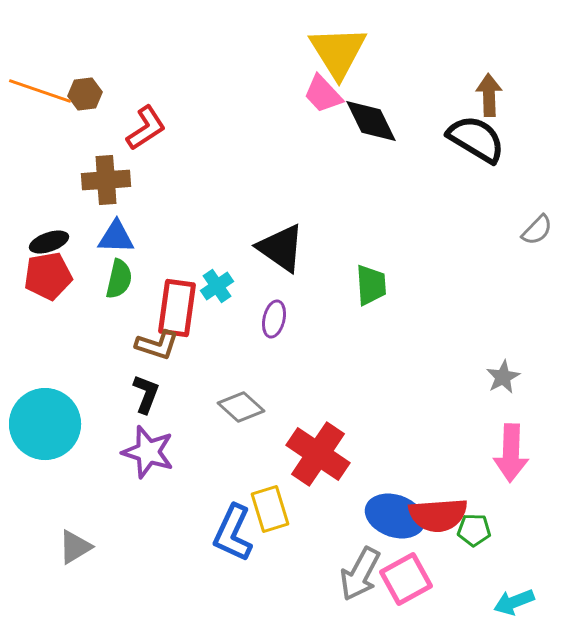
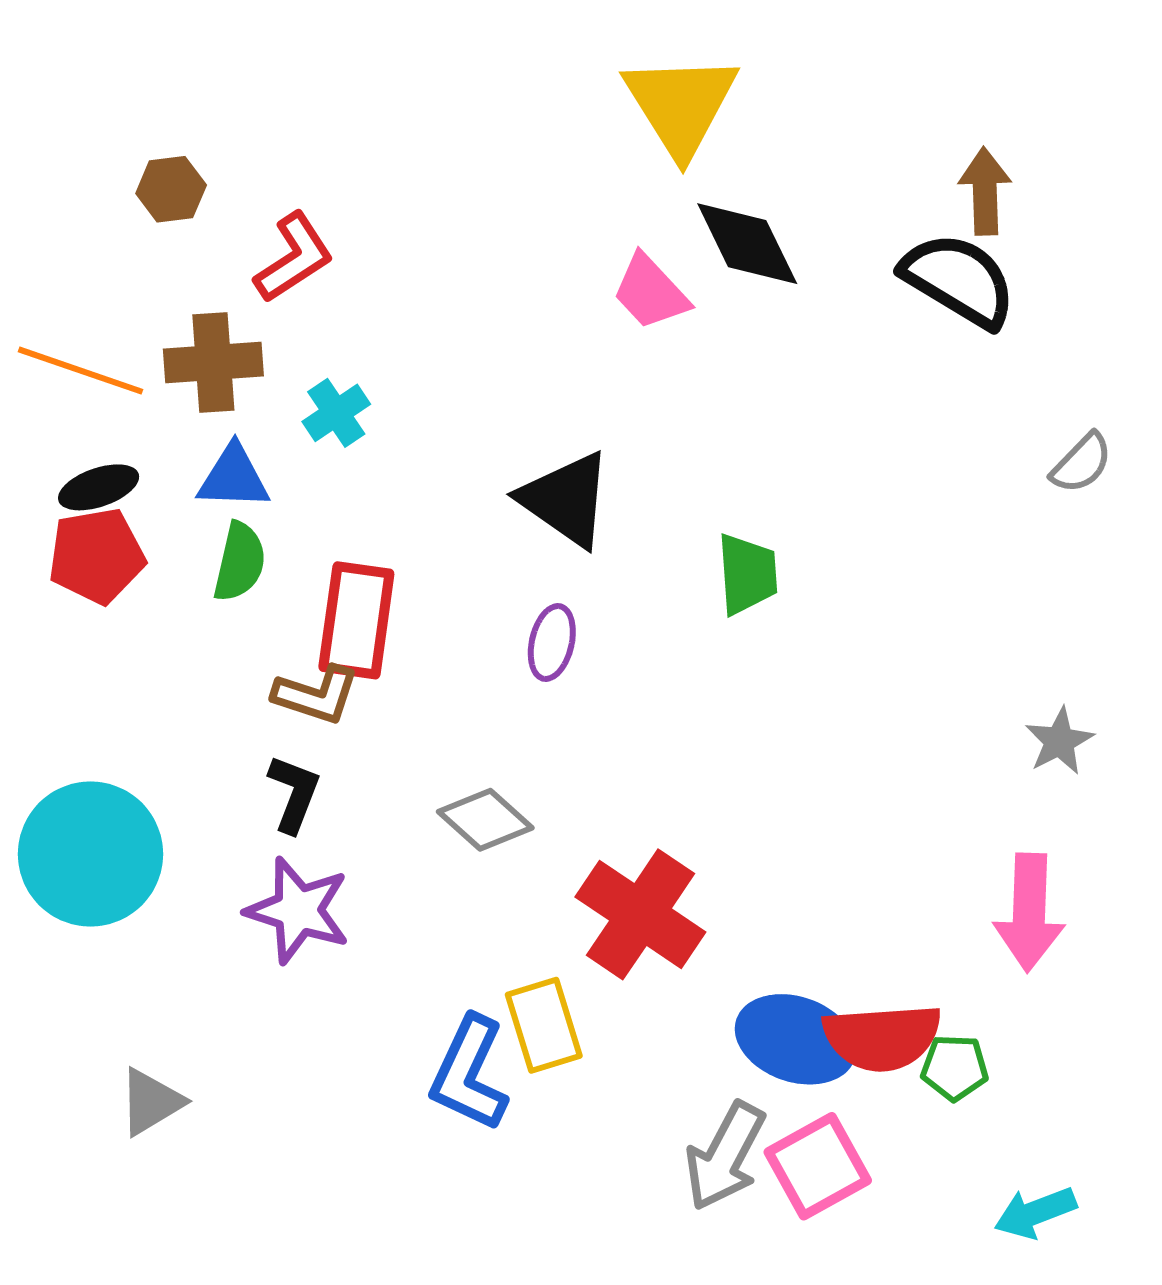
orange line: (40, 91) -> (80, 371), moved
pink trapezoid: (323, 94) -> (650, 292), moved
cyan cross: (217, 286) -> (336, 413), moved
gray star: (503, 377) -> (1059, 741), moved

